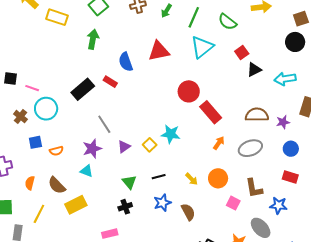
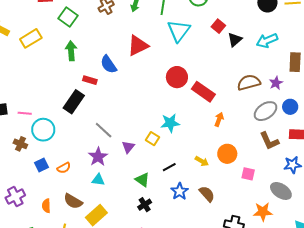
yellow rectangle: (57, 17) -> (31, 38), turned -35
red rectangle: (110, 82) -> (90, 80), moved
gray ellipse: (250, 148) -> (265, 111), moved
brown L-shape: (254, 188) -> (269, 141), moved

